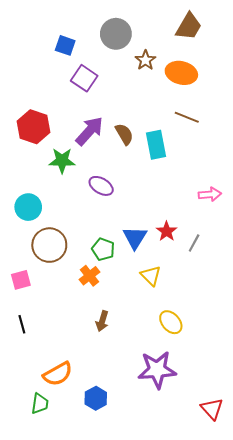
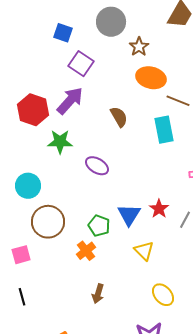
orange ellipse: (181, 73) -> (151, 78), moved
purple arrow: (89, 131) -> (70, 101), moved
cyan rectangle: (156, 145) -> (164, 130), moved

